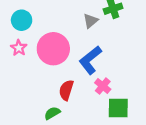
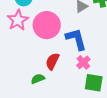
pink star: (19, 48) -> (18, 20), size x1.5
blue L-shape: (90, 60) -> (76, 39), turned 105

